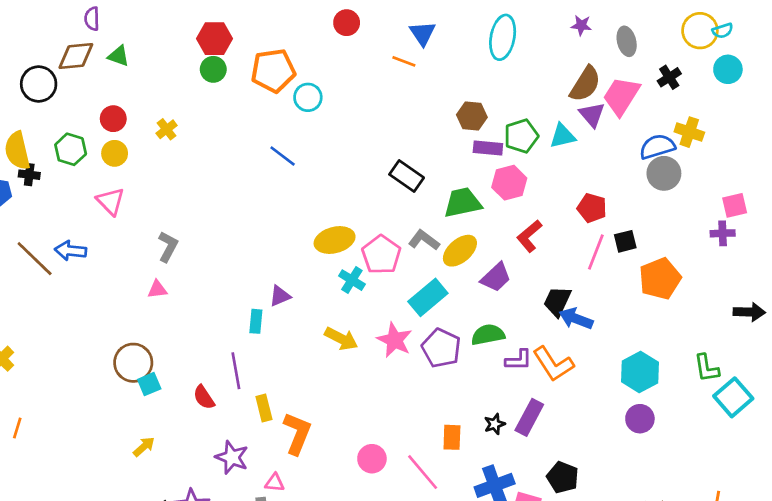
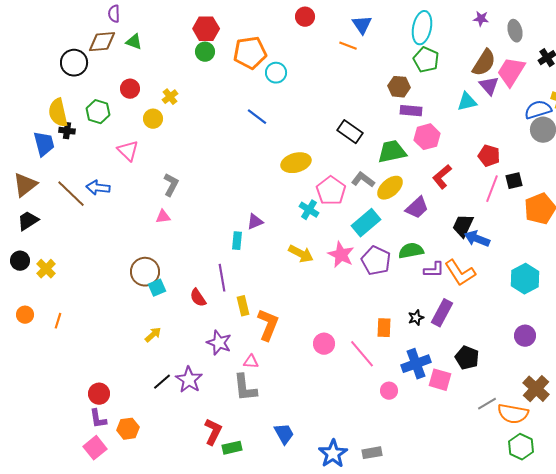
green pentagon: (521, 136) -> (426, 60), moved, turned -30
yellow circle: (115, 153) -> (153, 119), moved
yellow ellipse: (335, 240) -> (296, 163), moved
purple circle: (640, 419) -> (525, 336), moved

